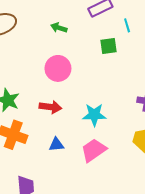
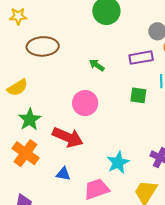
red arrow: (50, 107) -> (68, 137), size x1.4
cyan star: (94, 115) -> (118, 162), moved, turned 30

